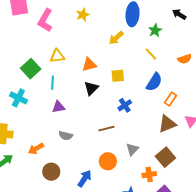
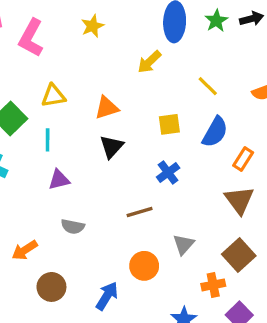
black arrow: (179, 14) -> (252, 19), turned 136
green star: (155, 30) -> (216, 21), moved
yellow square: (118, 76) -> (169, 124), moved
brown triangle: (167, 124) -> (239, 200), turned -42

